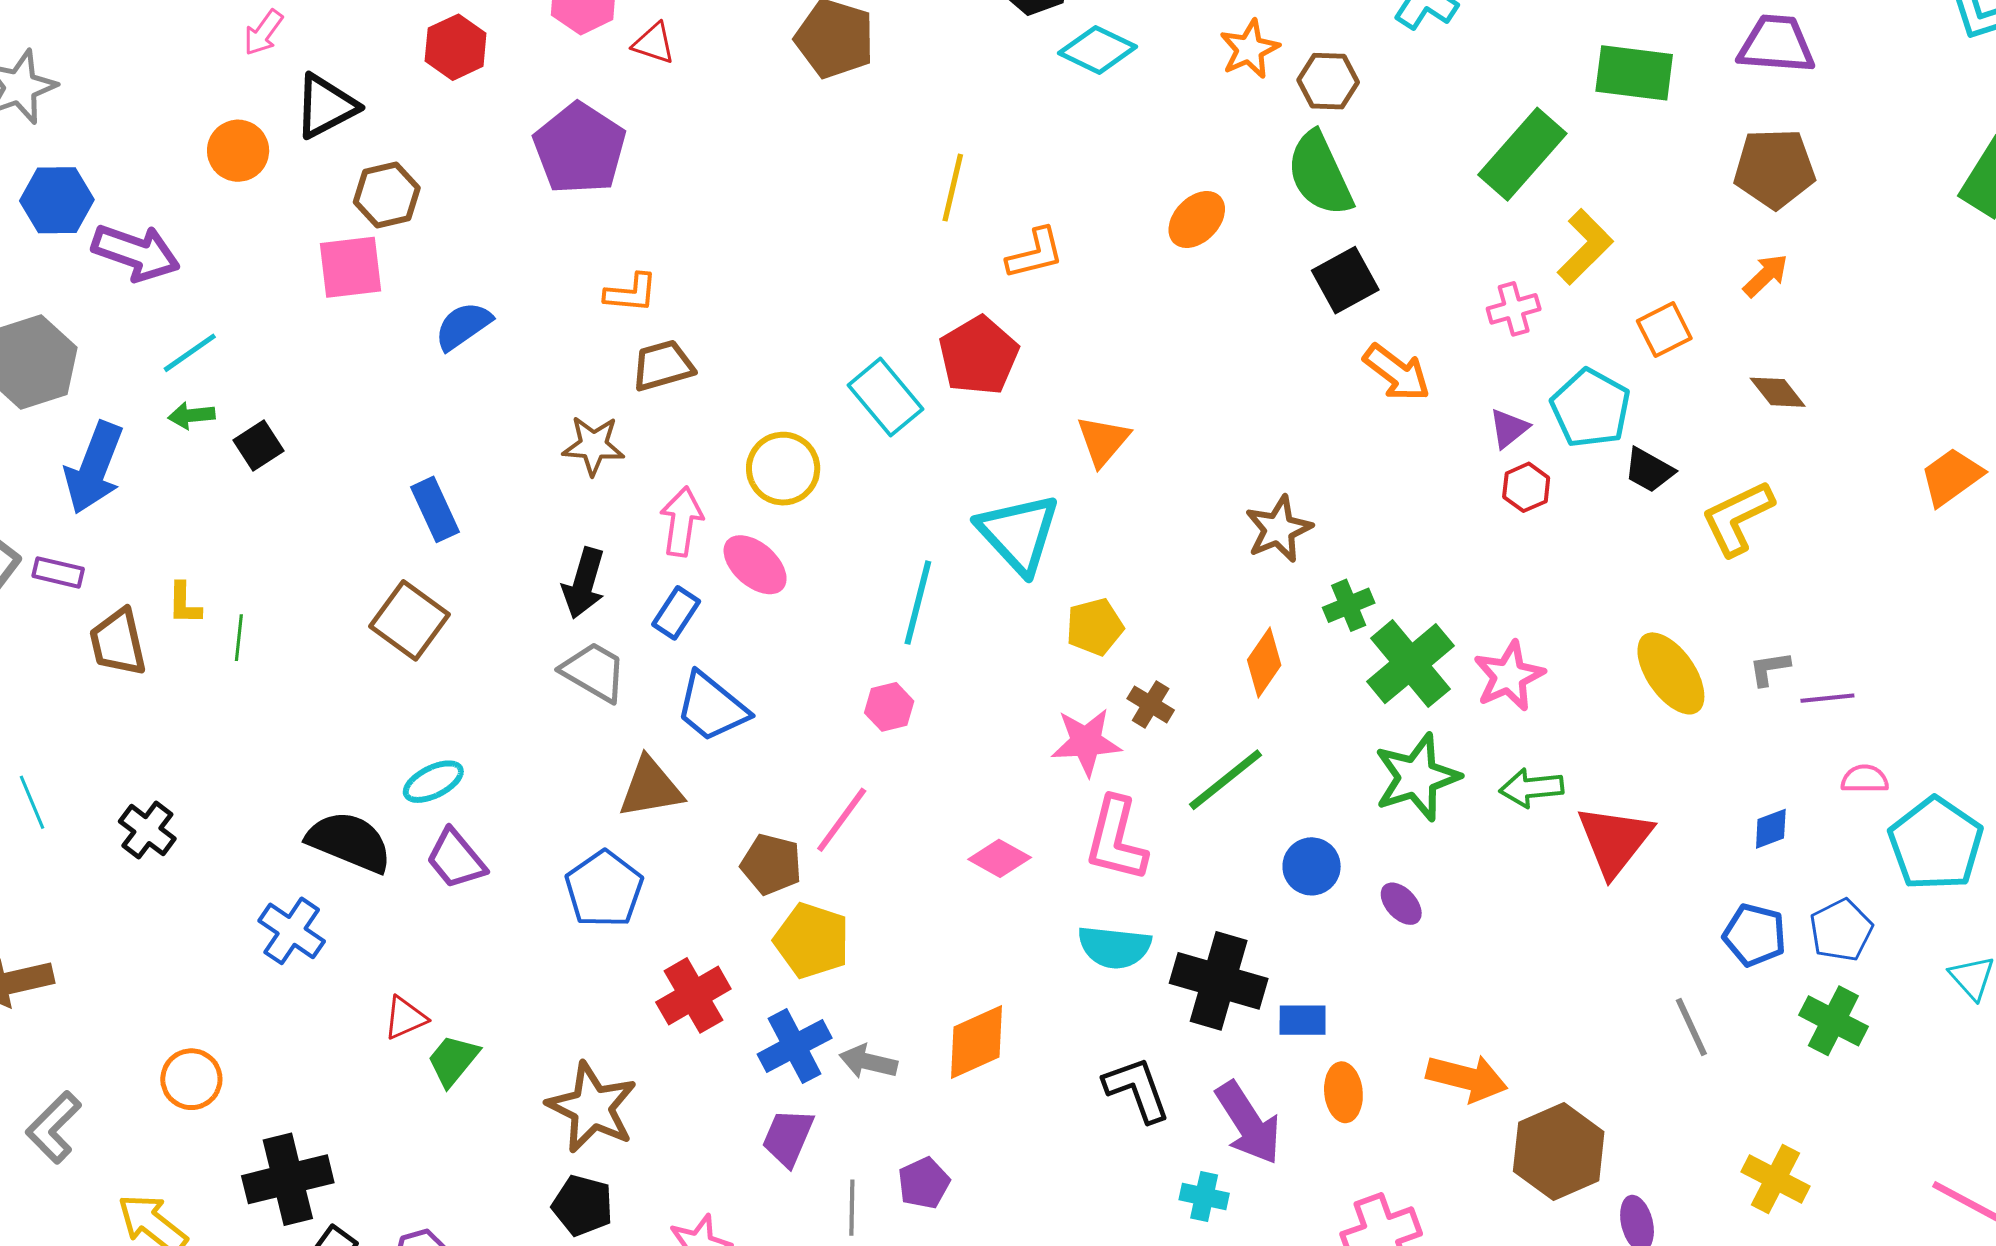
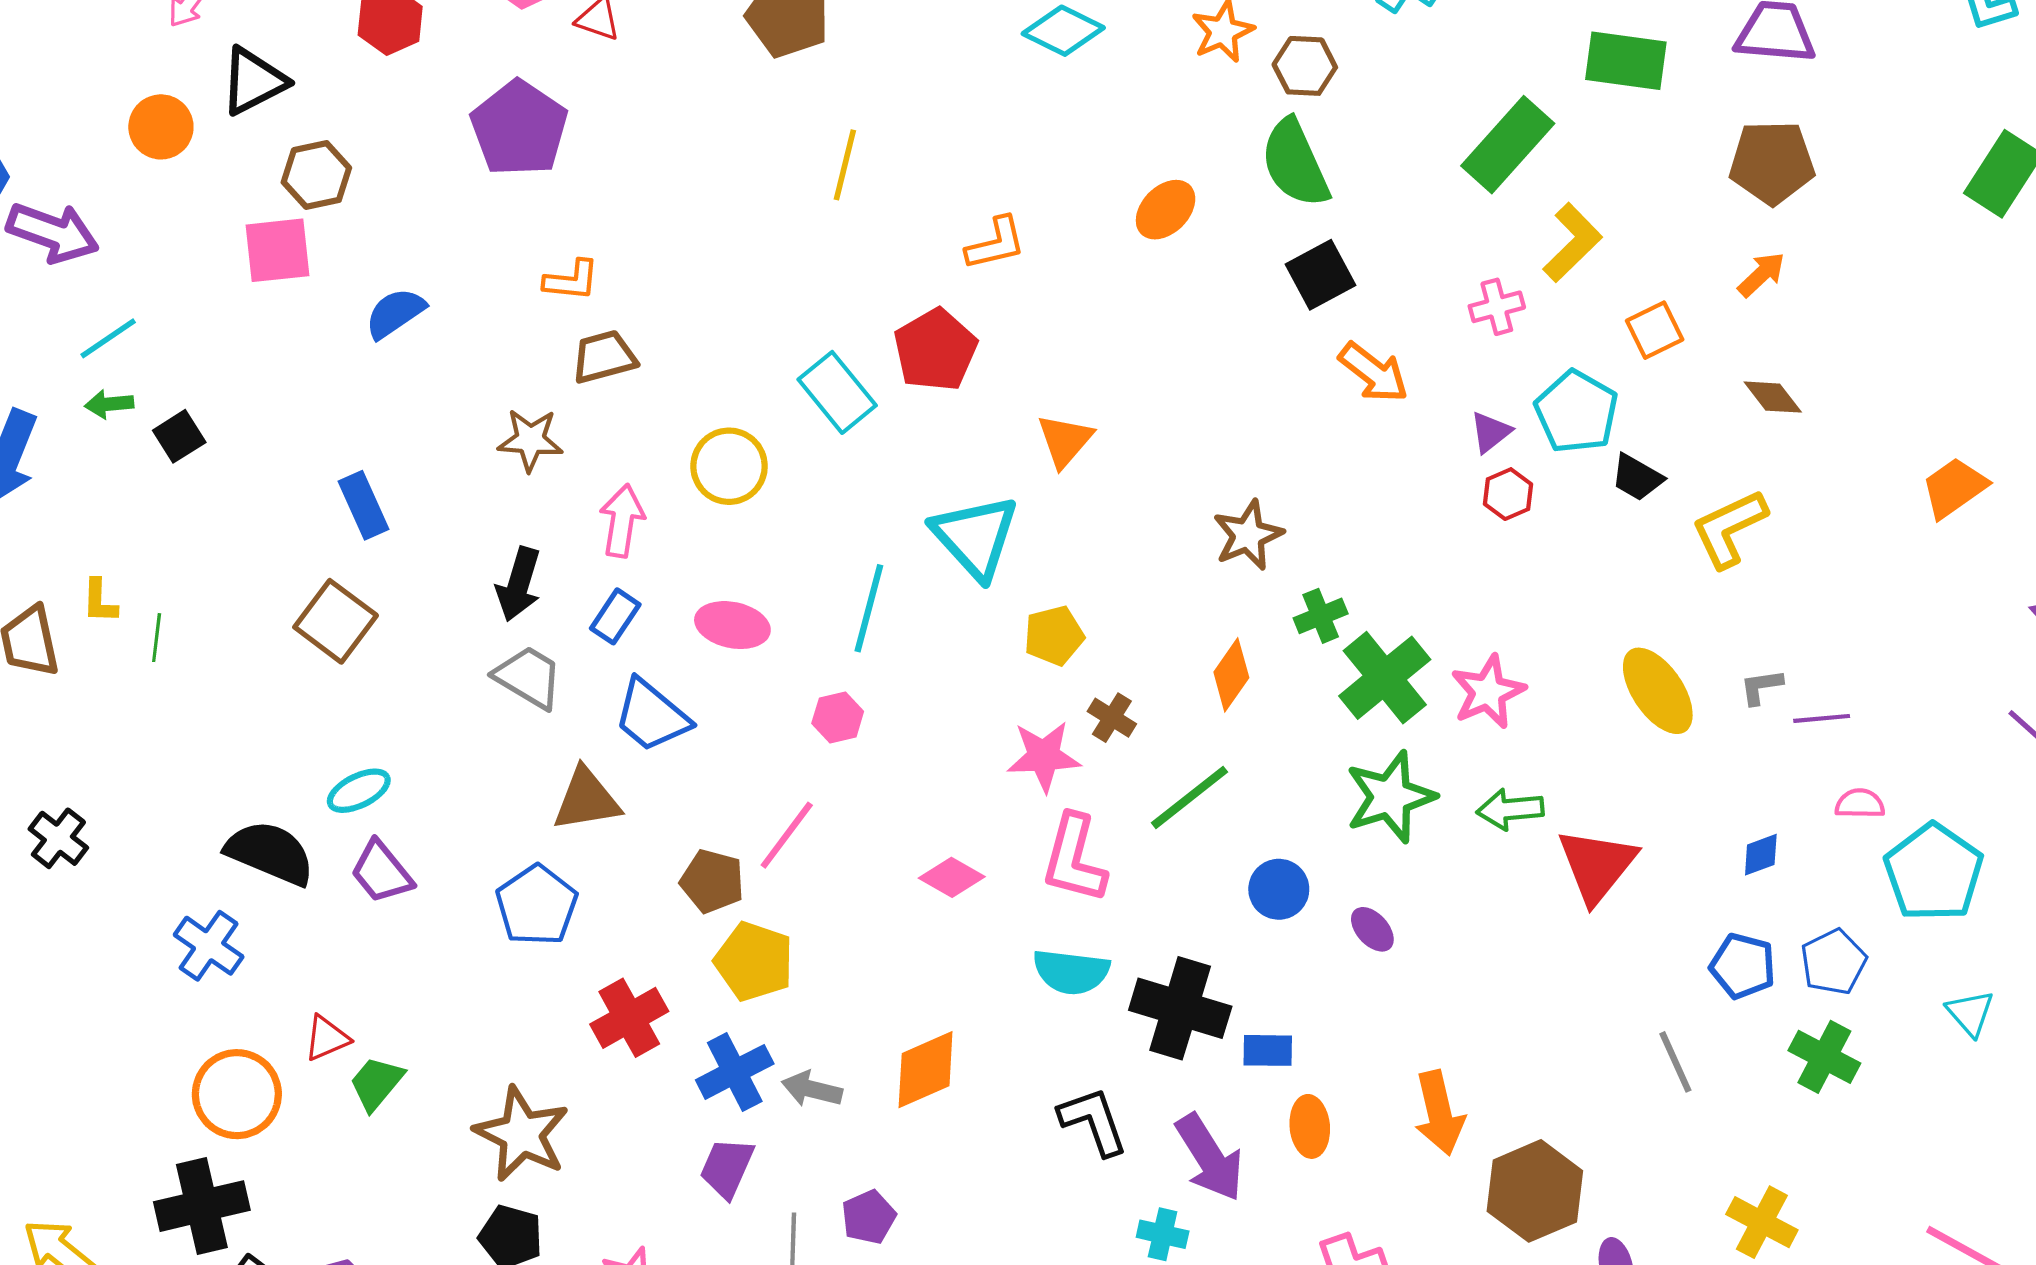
yellow line: (953, 188) -> (845, 165), moved
pink ellipse: (755, 565) -> (732, 625), moved, turned -30
orange arrow: (1467, 1078) -> (1439, 1113), turned 62
orange circle: (191, 1079) -> (237, 1094), moved, size x1.4

